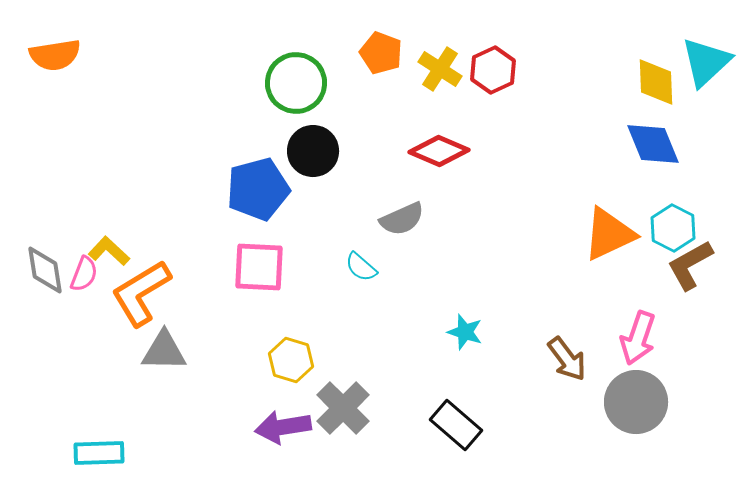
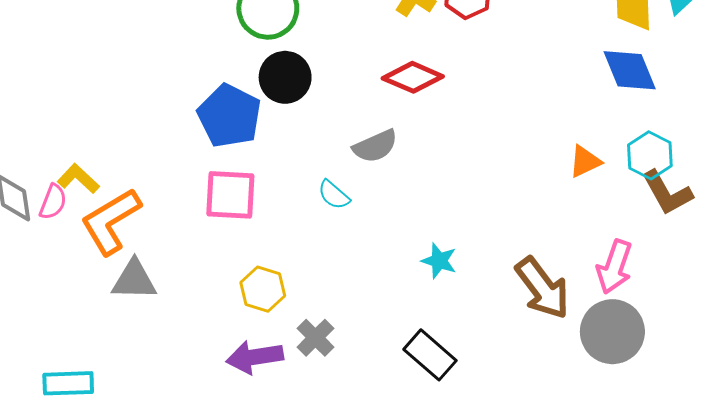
blue pentagon: (258, 189) -> (229, 116), turned -30
orange triangle: (609, 234) -> (585, 161), size x0.6
brown L-shape: (690, 265) -> (667, 193), turned -90
brown arrow: (567, 359) -> (542, 288), size x1.4
gray cross: (343, 408) -> (315, 338), size x0.7

